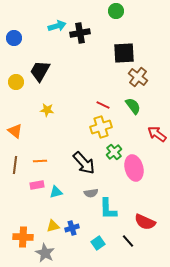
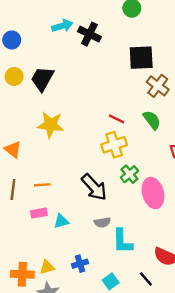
black cross: (80, 33) -> (89, 34), turned 36
yellow circle: (16, 82) -> (14, 76), moved
yellow star: (47, 110) -> (51, 125), size x1.6
yellow triangle: (53, 226) -> (47, 267), moved

